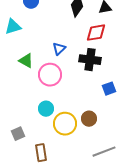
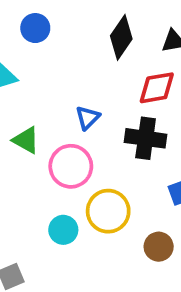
brown circle: (89, 119) -> (159, 247), moved
yellow circle: (65, 124) -> (108, 211), moved

